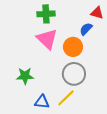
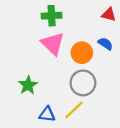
blue semicircle: (86, 29) -> (105, 44), moved, turned 80
green star: (25, 76) -> (28, 85), turned -30

